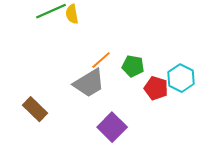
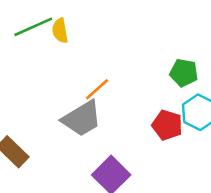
green pentagon: (133, 66) -> (184, 73), moved

